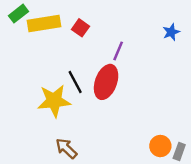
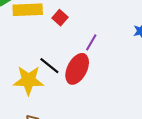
black line: (75, 82) -> (49, 66), turned -30

